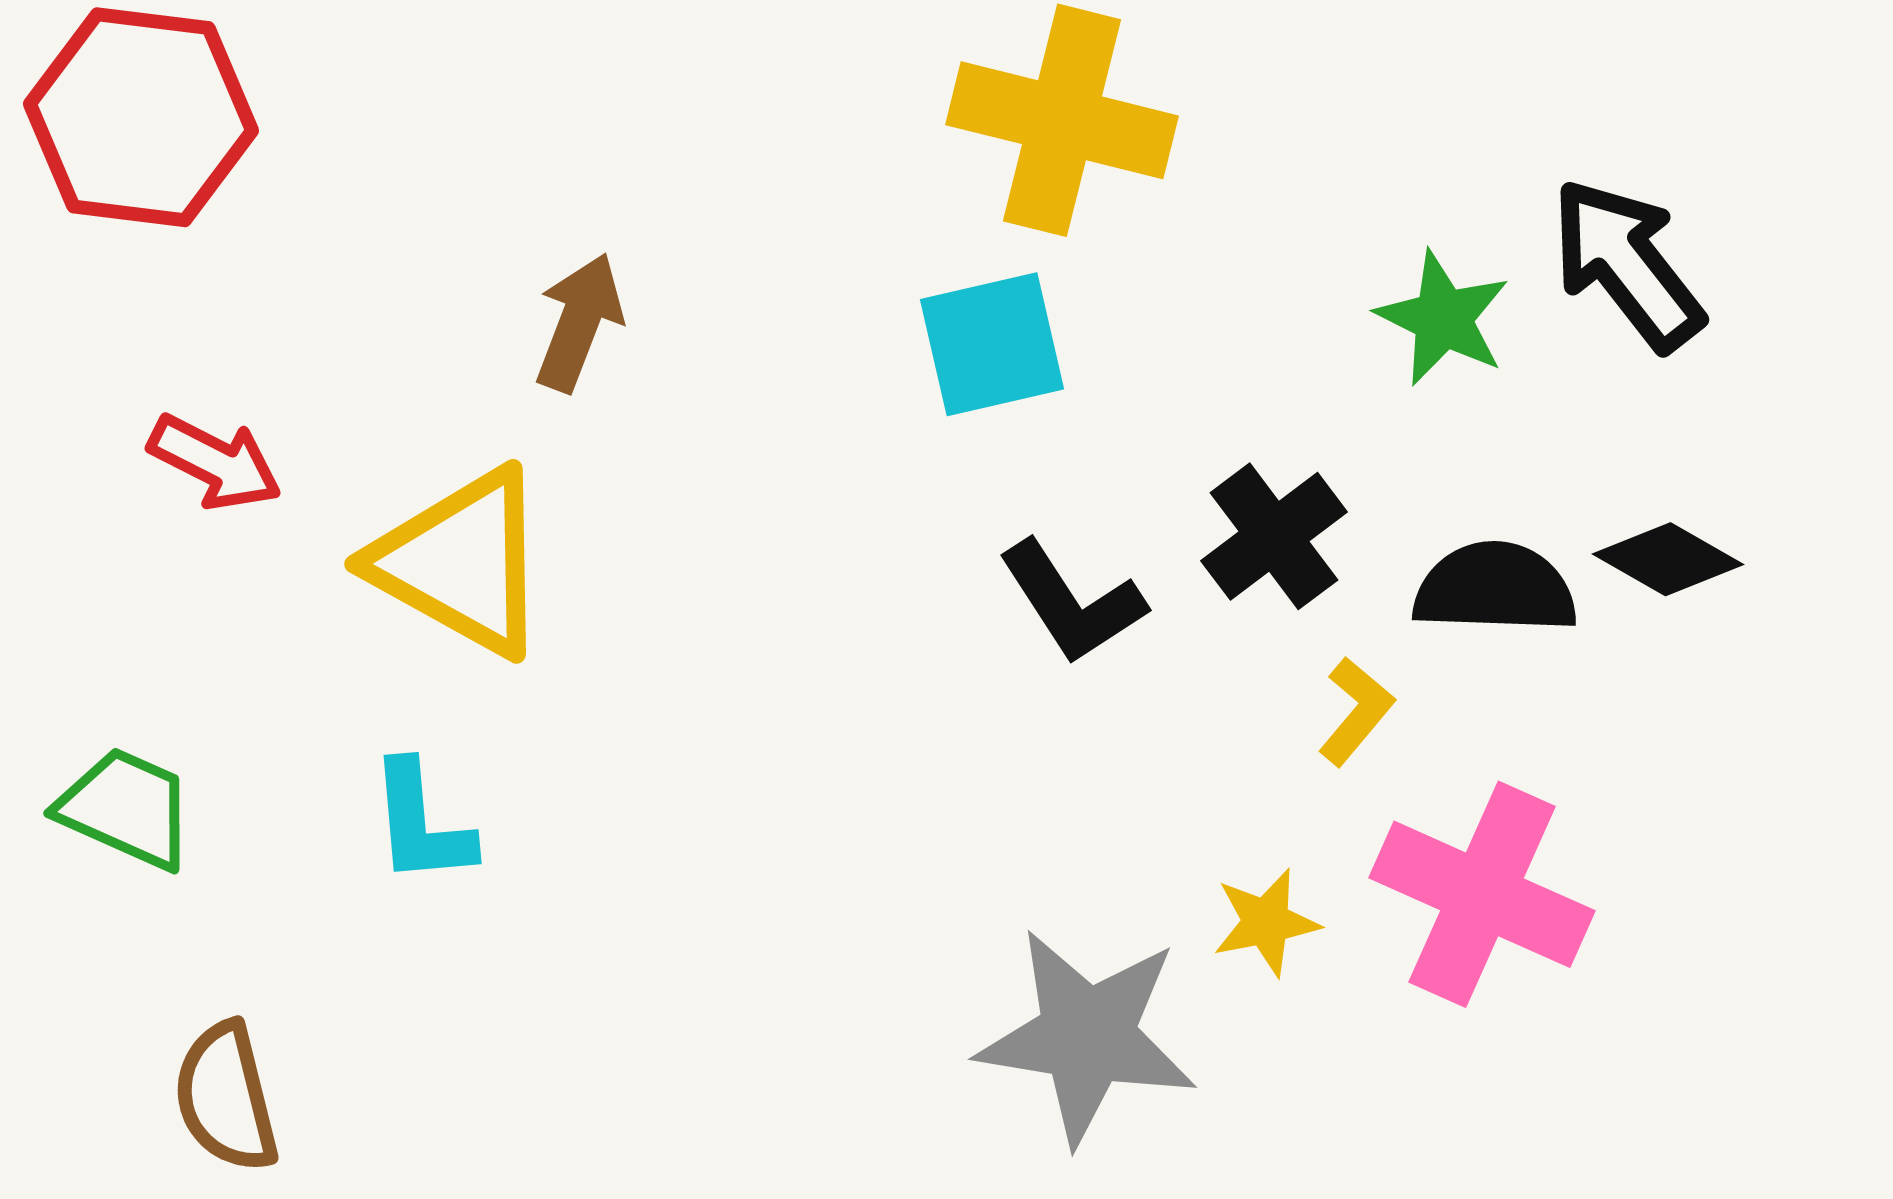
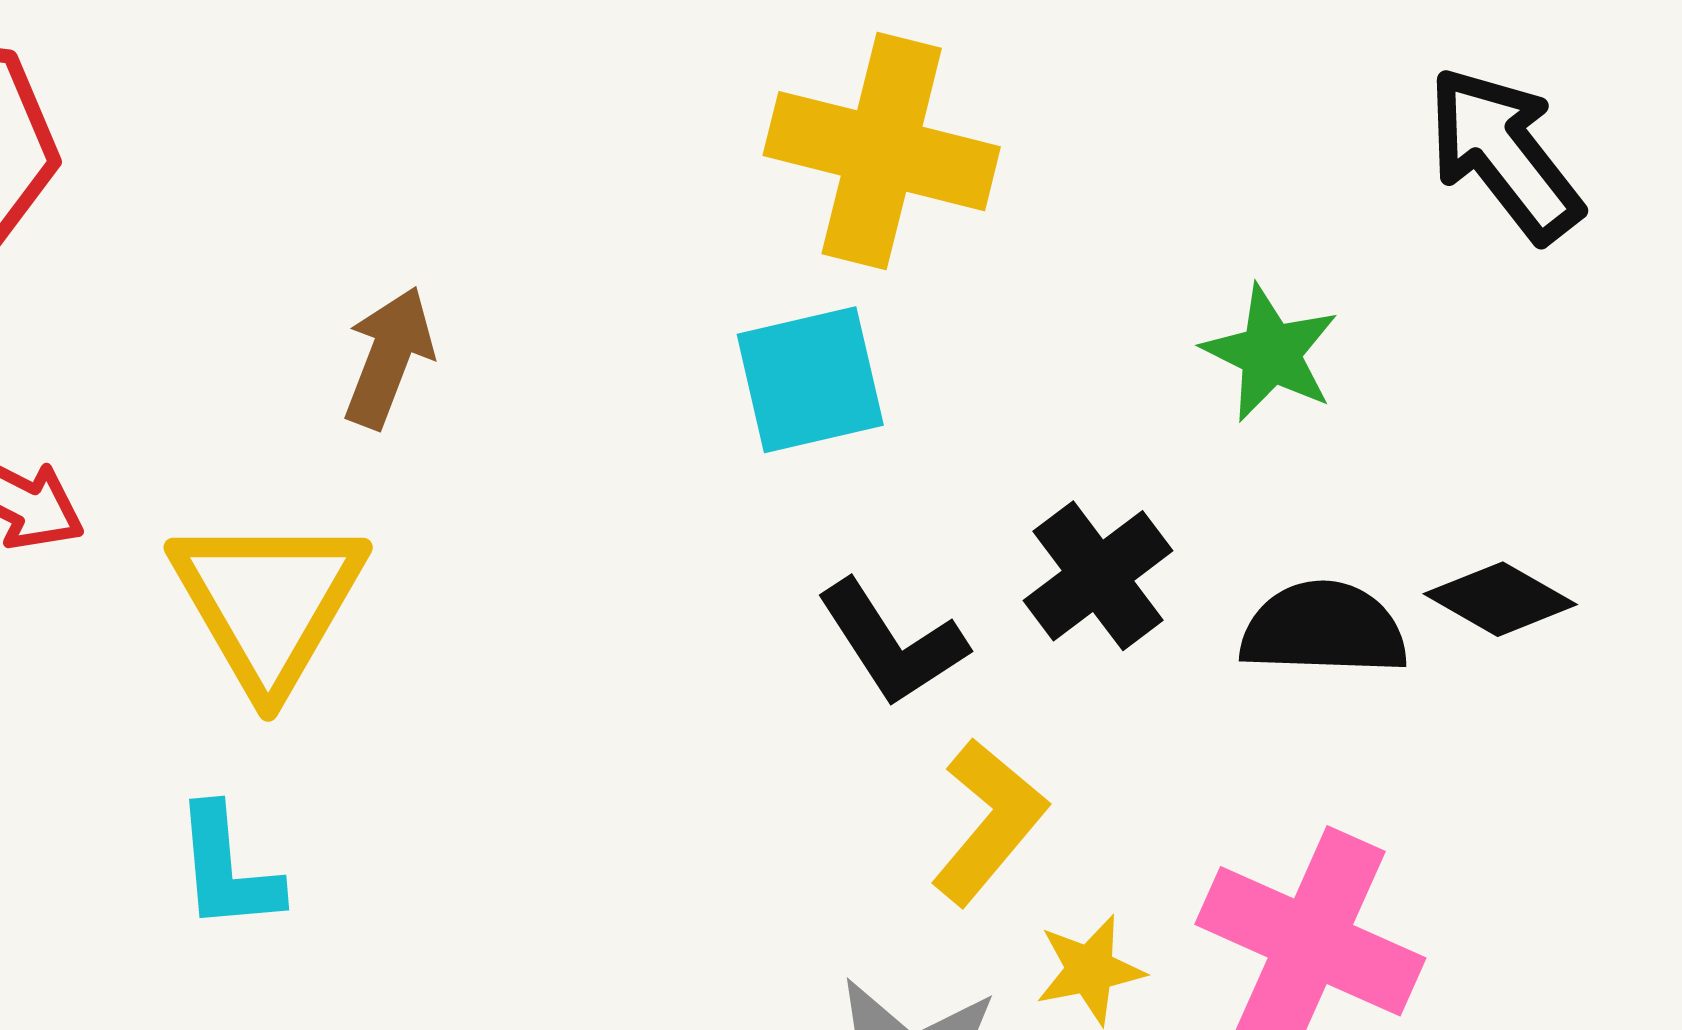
black arrow: (1627, 264) -> (1504, 154), moved
yellow triangle: (461, 562) -> (268, 602), turned 31
yellow L-shape: (1356, 711) -> (989, 822), moved, size x1.5

